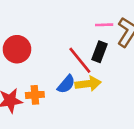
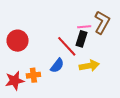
pink line: (104, 25) -> (84, 27), moved
yellow arrow: (88, 84) -> (89, 66), moved

